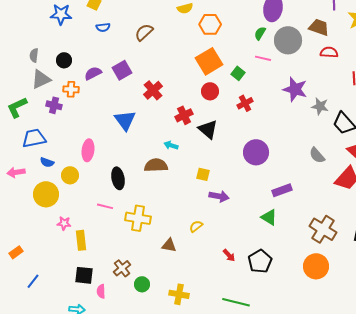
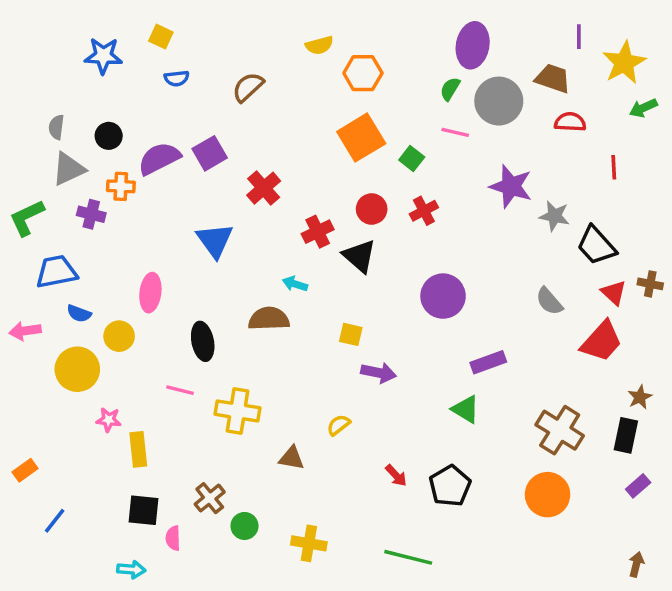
purple semicircle: (93, 73) -> (159, 158), size x1.4
red circle: (210, 91) -> (372, 209), moved

